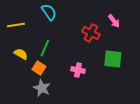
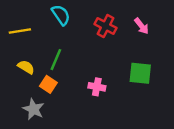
red cross: (91, 33) -> (106, 26), moved
gray star: (42, 88) -> (34, 109), moved

